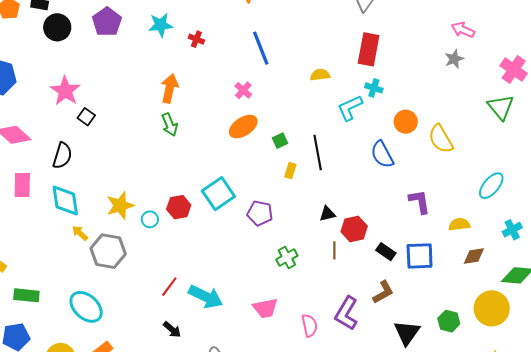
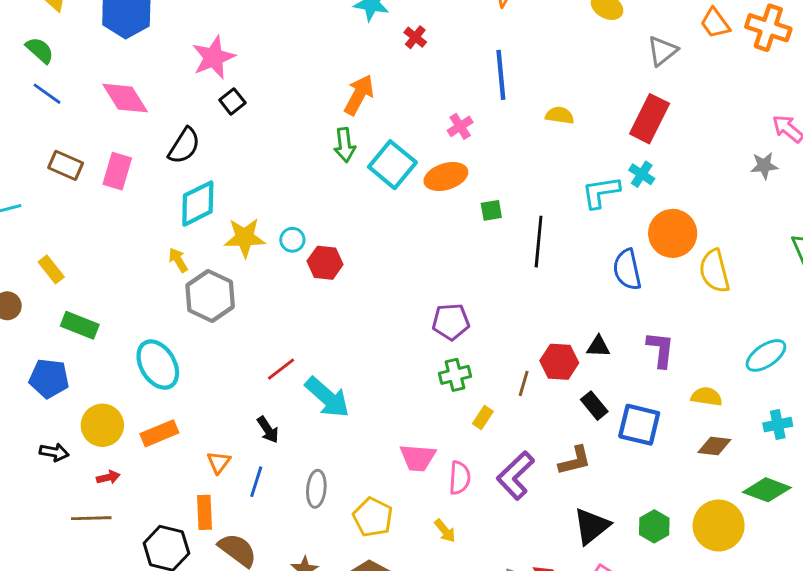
yellow semicircle: (320, 75) -> (560, 115), moved
orange circle: (406, 122) -> (673, 233), size x1.4
yellow rectangle: (290, 171) -> (483, 417), moved
cyan square: (218, 194) -> (392, 165), moved, turned -32
cyan diamond: (65, 200) -> (198, 204), moved, turned 56
purple pentagon: (260, 213) -> (451, 322), moved, turned -30
black triangle: (327, 214) -> (598, 346), moved
cyan circle: (150, 219) -> (292, 240), moved
pink trapezoid: (265, 308) -> (418, 458), moved

